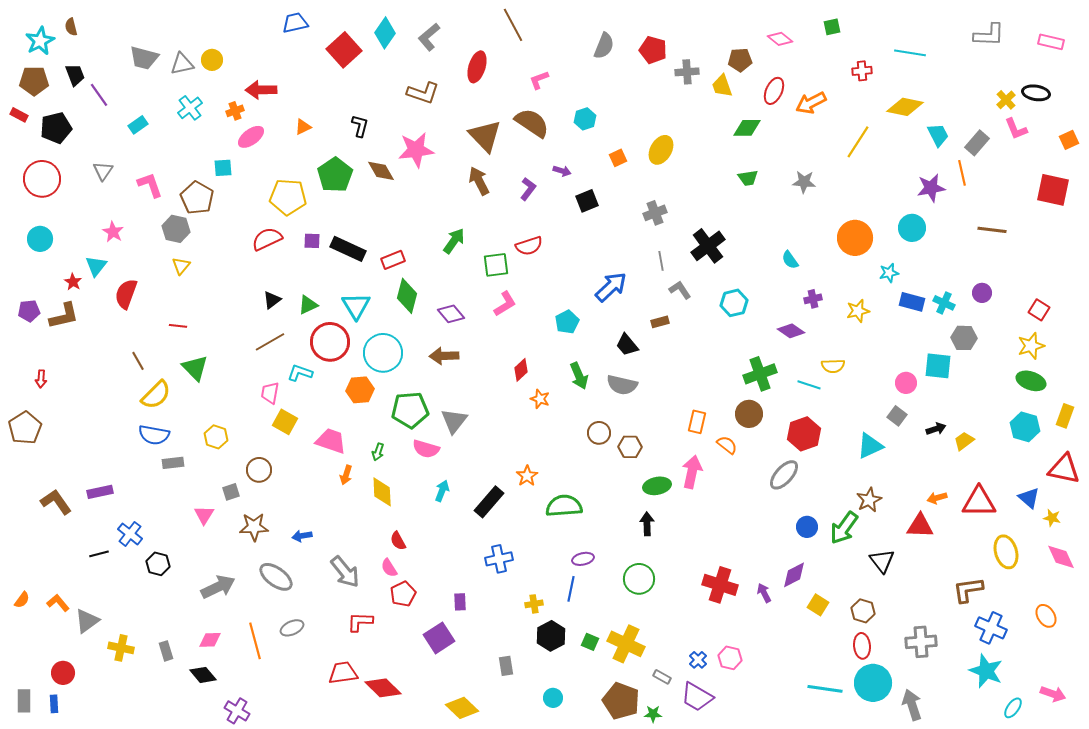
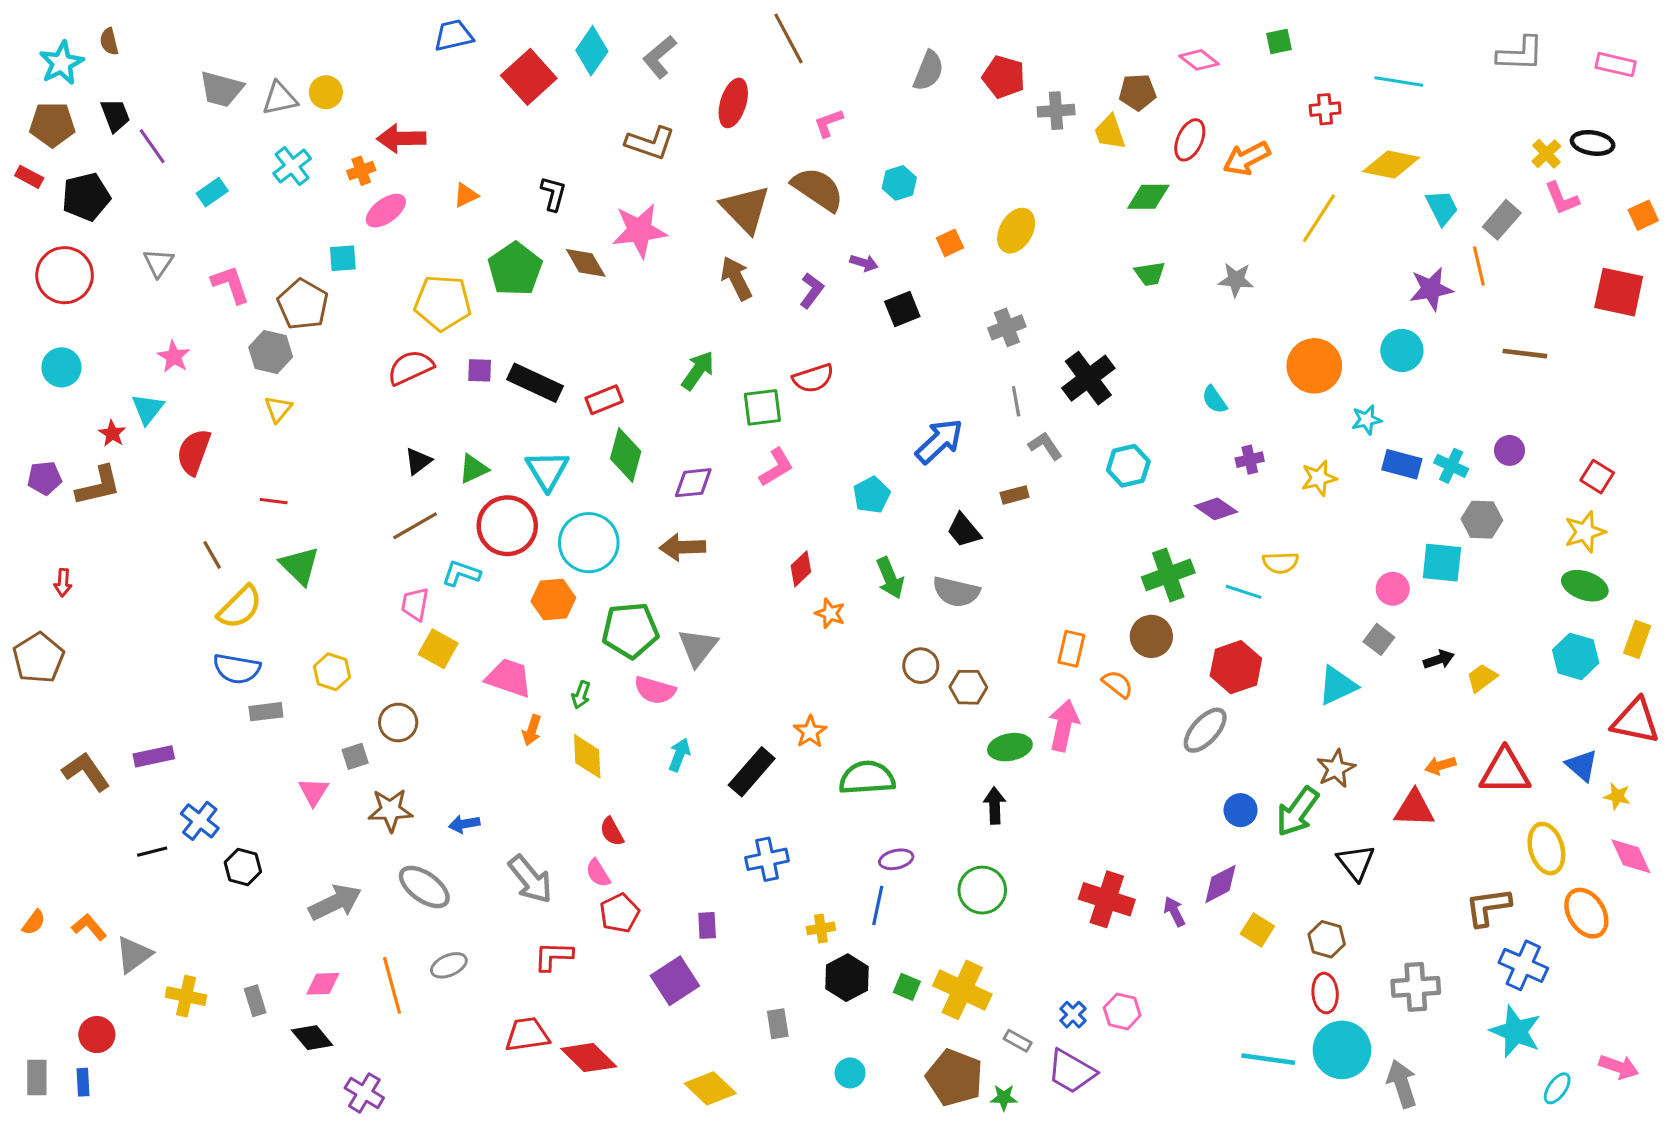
purple diamond: (451, 314) -> (693, 483), turned -56
orange ellipse: (1046, 616) -> (1586, 913), moved, size x1.4

